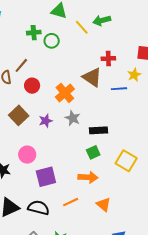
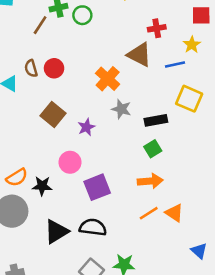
brown line: (21, 65) -> (40, 25), moved
red circle: (32, 86) -> (54, 68), moved
purple star: (46, 121) -> (86, 127), moved
yellow square: (126, 161) -> (189, 99), moved
orange line: (71, 202) -> (149, 213), moved

